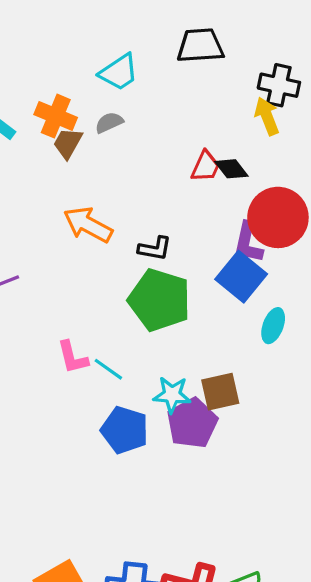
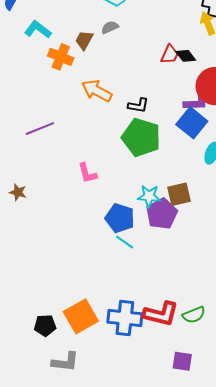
orange cross: (56, 116) -> (61, 57), moved
purple L-shape: (248, 243) -> (196, 102), turned -104
cyan line: (108, 369) -> (125, 242), moved

